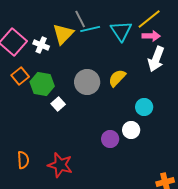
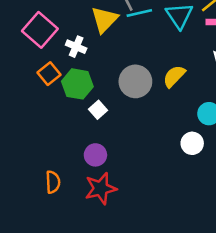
white cross: (41, 45) -> (76, 47), moved
purple circle: (110, 139) -> (95, 155), moved
red star: (60, 165) -> (101, 188), turned -30

